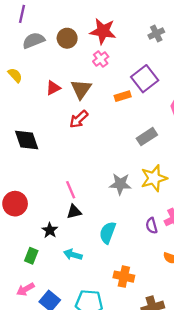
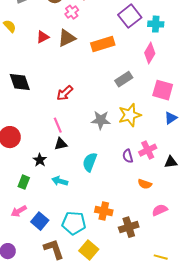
pink cross: (101, 59) -> (72, 12), moved
purple square: (145, 79) -> (130, 16), moved
brown triangle: (81, 89) -> (67, 38), turned 30
orange rectangle: (123, 96) -> (103, 44), size x1.6
red arrow: (79, 119) -> (65, 93), moved
orange cross: (124, 277) -> (104, 211), moved

